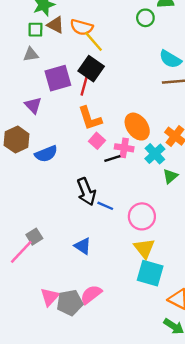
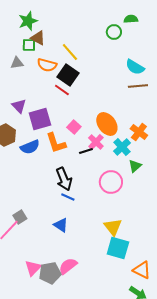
orange semicircle: (82, 27) -> (47, 65), moved
green square: (35, 30) -> (29, 45), moved
purple square: (58, 78) -> (40, 119), moved
red line: (84, 86) -> (62, 90), turned -70
orange L-shape: (90, 118) -> (56, 143), moved
pink square: (97, 141) -> (74, 127), moved
pink cross: (124, 148) -> (96, 142), turned 35
blue line: (105, 206) -> (68, 197), moved
pink circle: (142, 216) -> (111, 182), moved

